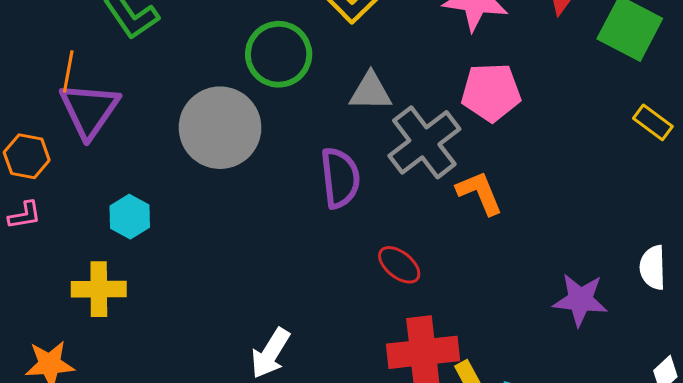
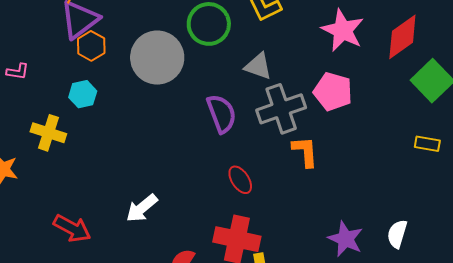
yellow rectangle: (653, 122) -> (427, 144), turned -45
orange hexagon: (27, 156) -> (91, 46), moved
purple semicircle: (340, 178) -> (221, 114), turned -33

